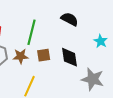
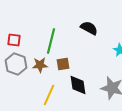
black diamond: (70, 57) -> (78, 85), moved

